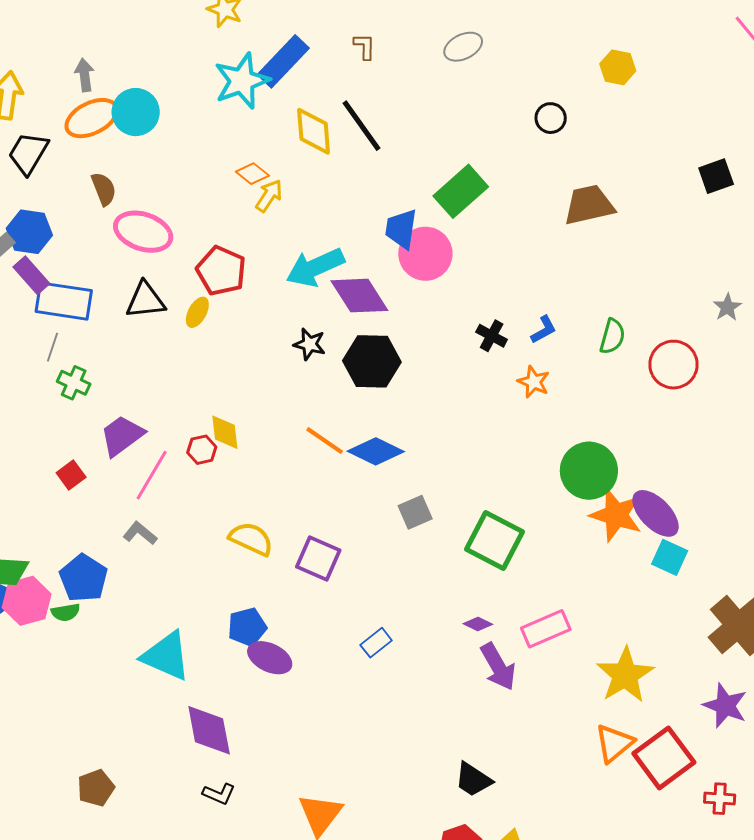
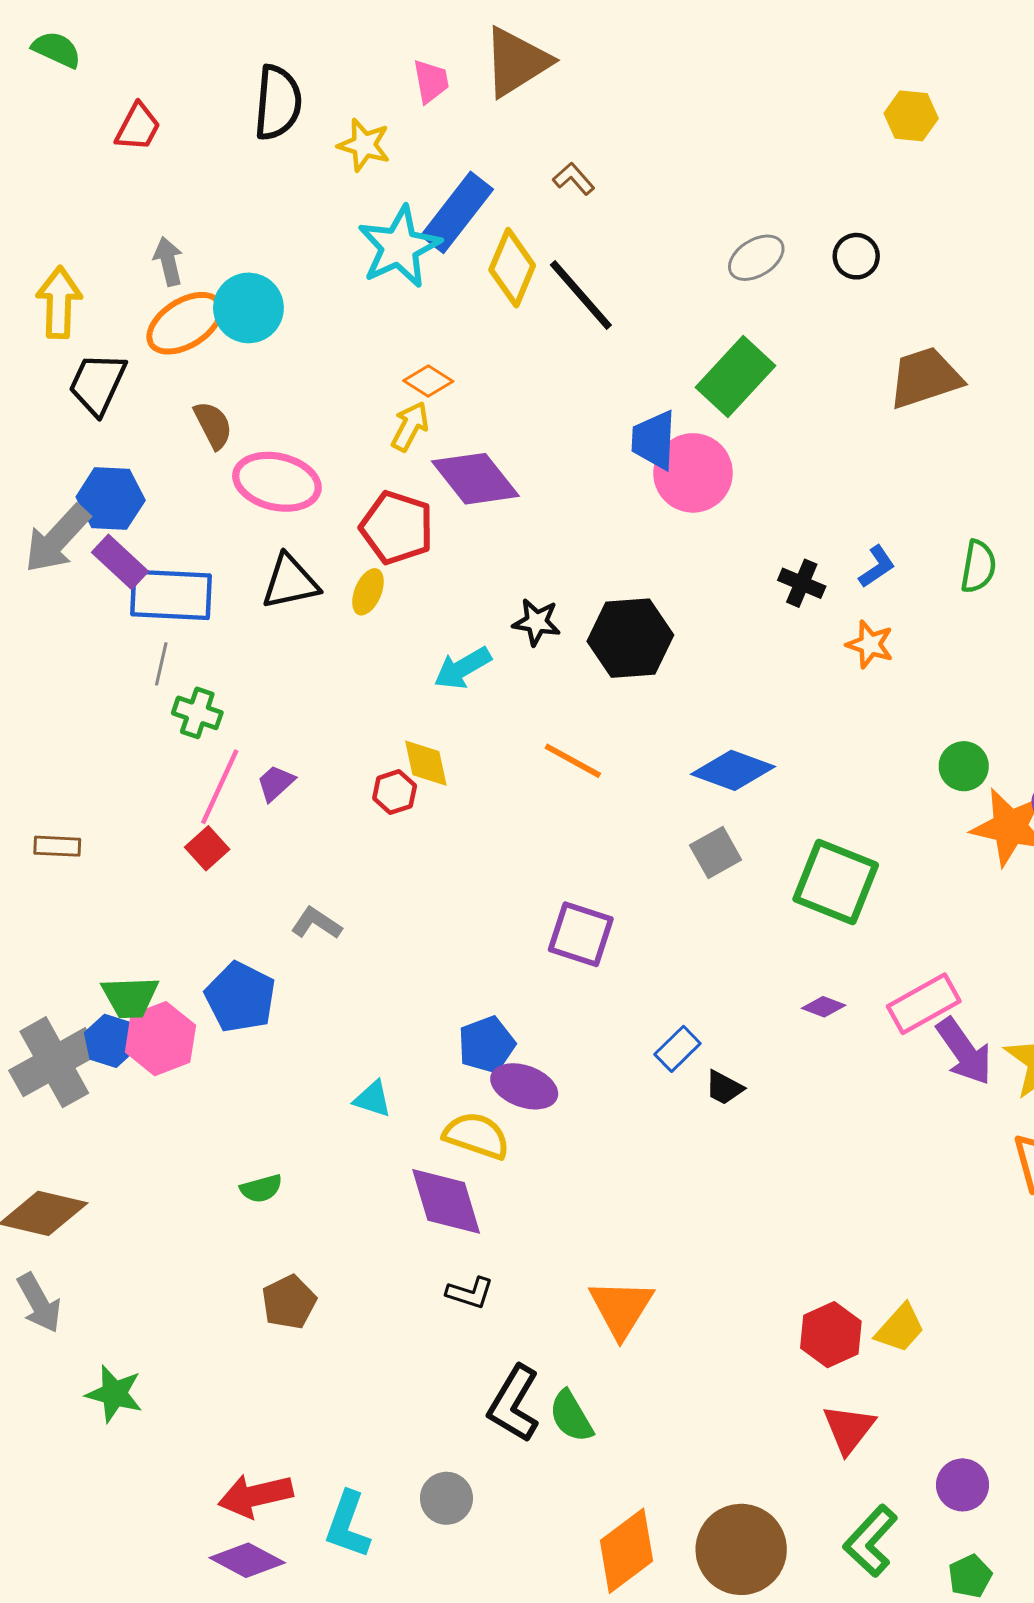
brown L-shape: (365, 47) -> (574, 179), turned -36
gray ellipse: (463, 47) -> (756, 258), moved
yellow hexagon: (618, 67) -> (911, 116), moved
yellow diamond: (314, 131) -> (512, 268), moved, turned 33
yellow arrow: (269, 196) -> (410, 426), moved
cyan arrow: (315, 267) -> (462, 668), moved, size x0.7
purple diamond: (359, 296) -> (475, 479), moved
purple trapezoid: (122, 436) -> (276, 783), size x0.6
blue diamond: (376, 451) -> (733, 770), moved
green circle: (589, 471) -> (964, 766), size x0.6
pink line: (152, 475) -> (220, 787), moved
yellow semicircle: (251, 539) -> (477, 1136), moved
green semicircle: (66, 612) -> (261, 1189), moved
cyan triangle: (166, 656) -> (373, 1099), size x0.5
purple arrow: (498, 667) -> (964, 1051), moved
black trapezoid: (473, 780) -> (724, 1088), moved, size x0.7

